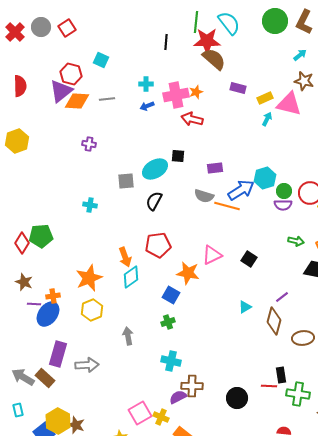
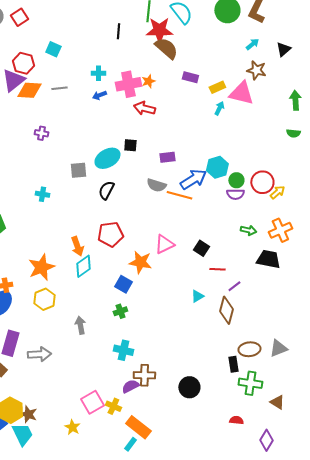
brown ellipse: (303, 338) -> (249, 349), moved
red line: (269, 386) -> (217, 269), moved

